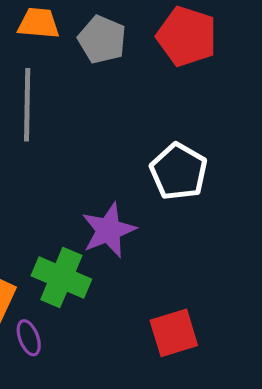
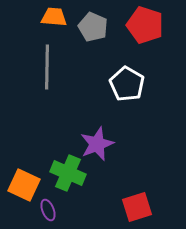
white pentagon: (179, 172) -> (127, 84), moved

